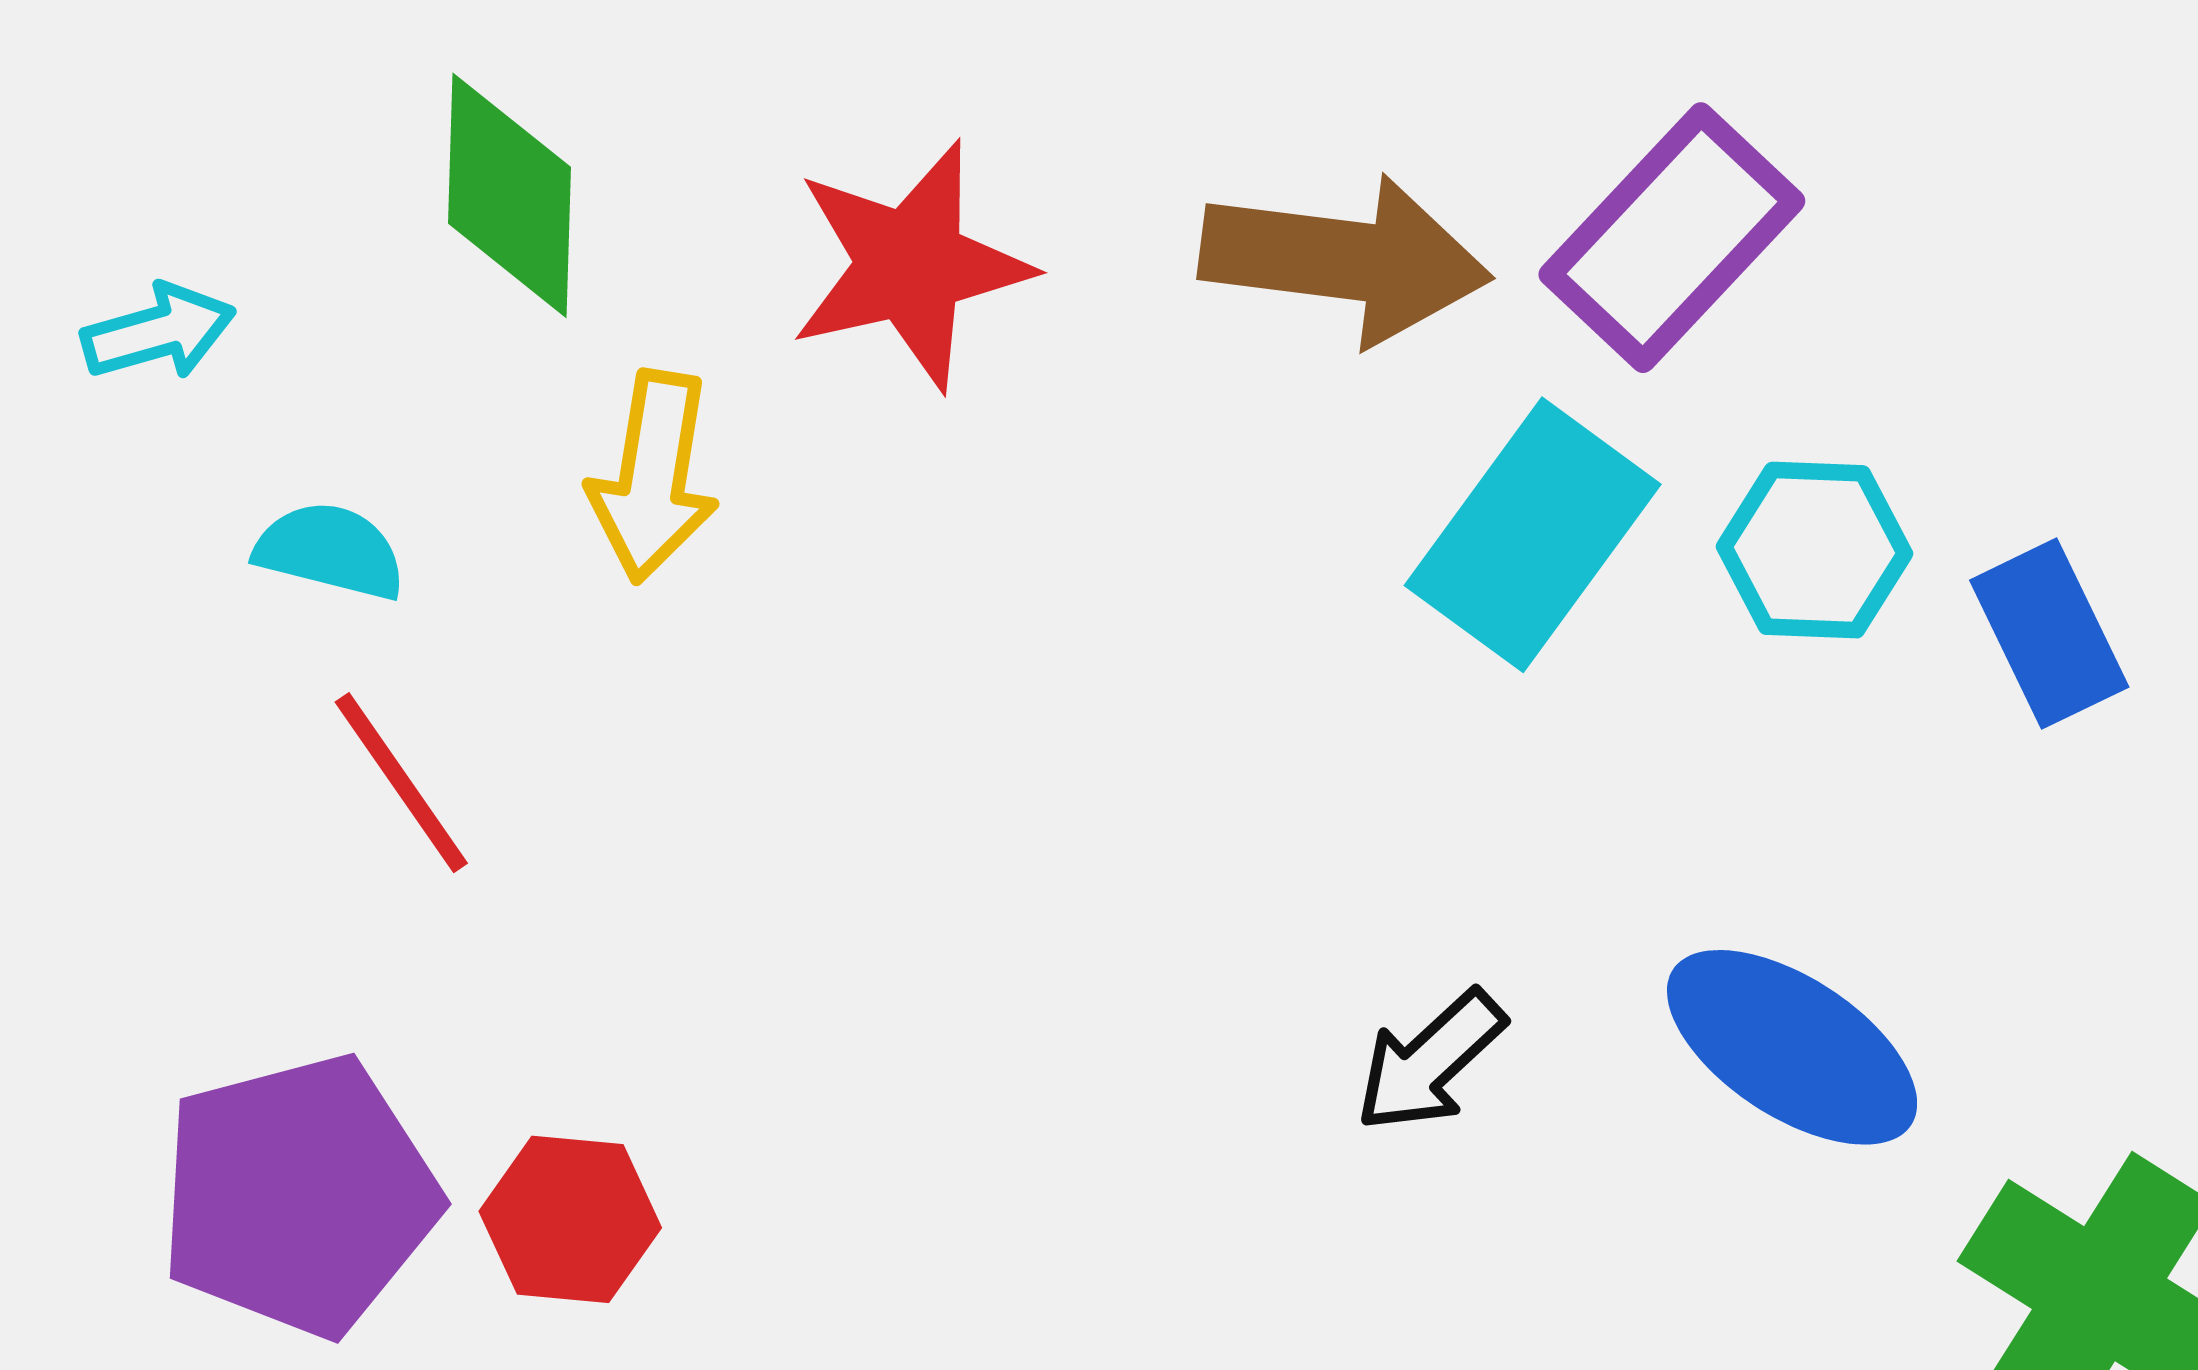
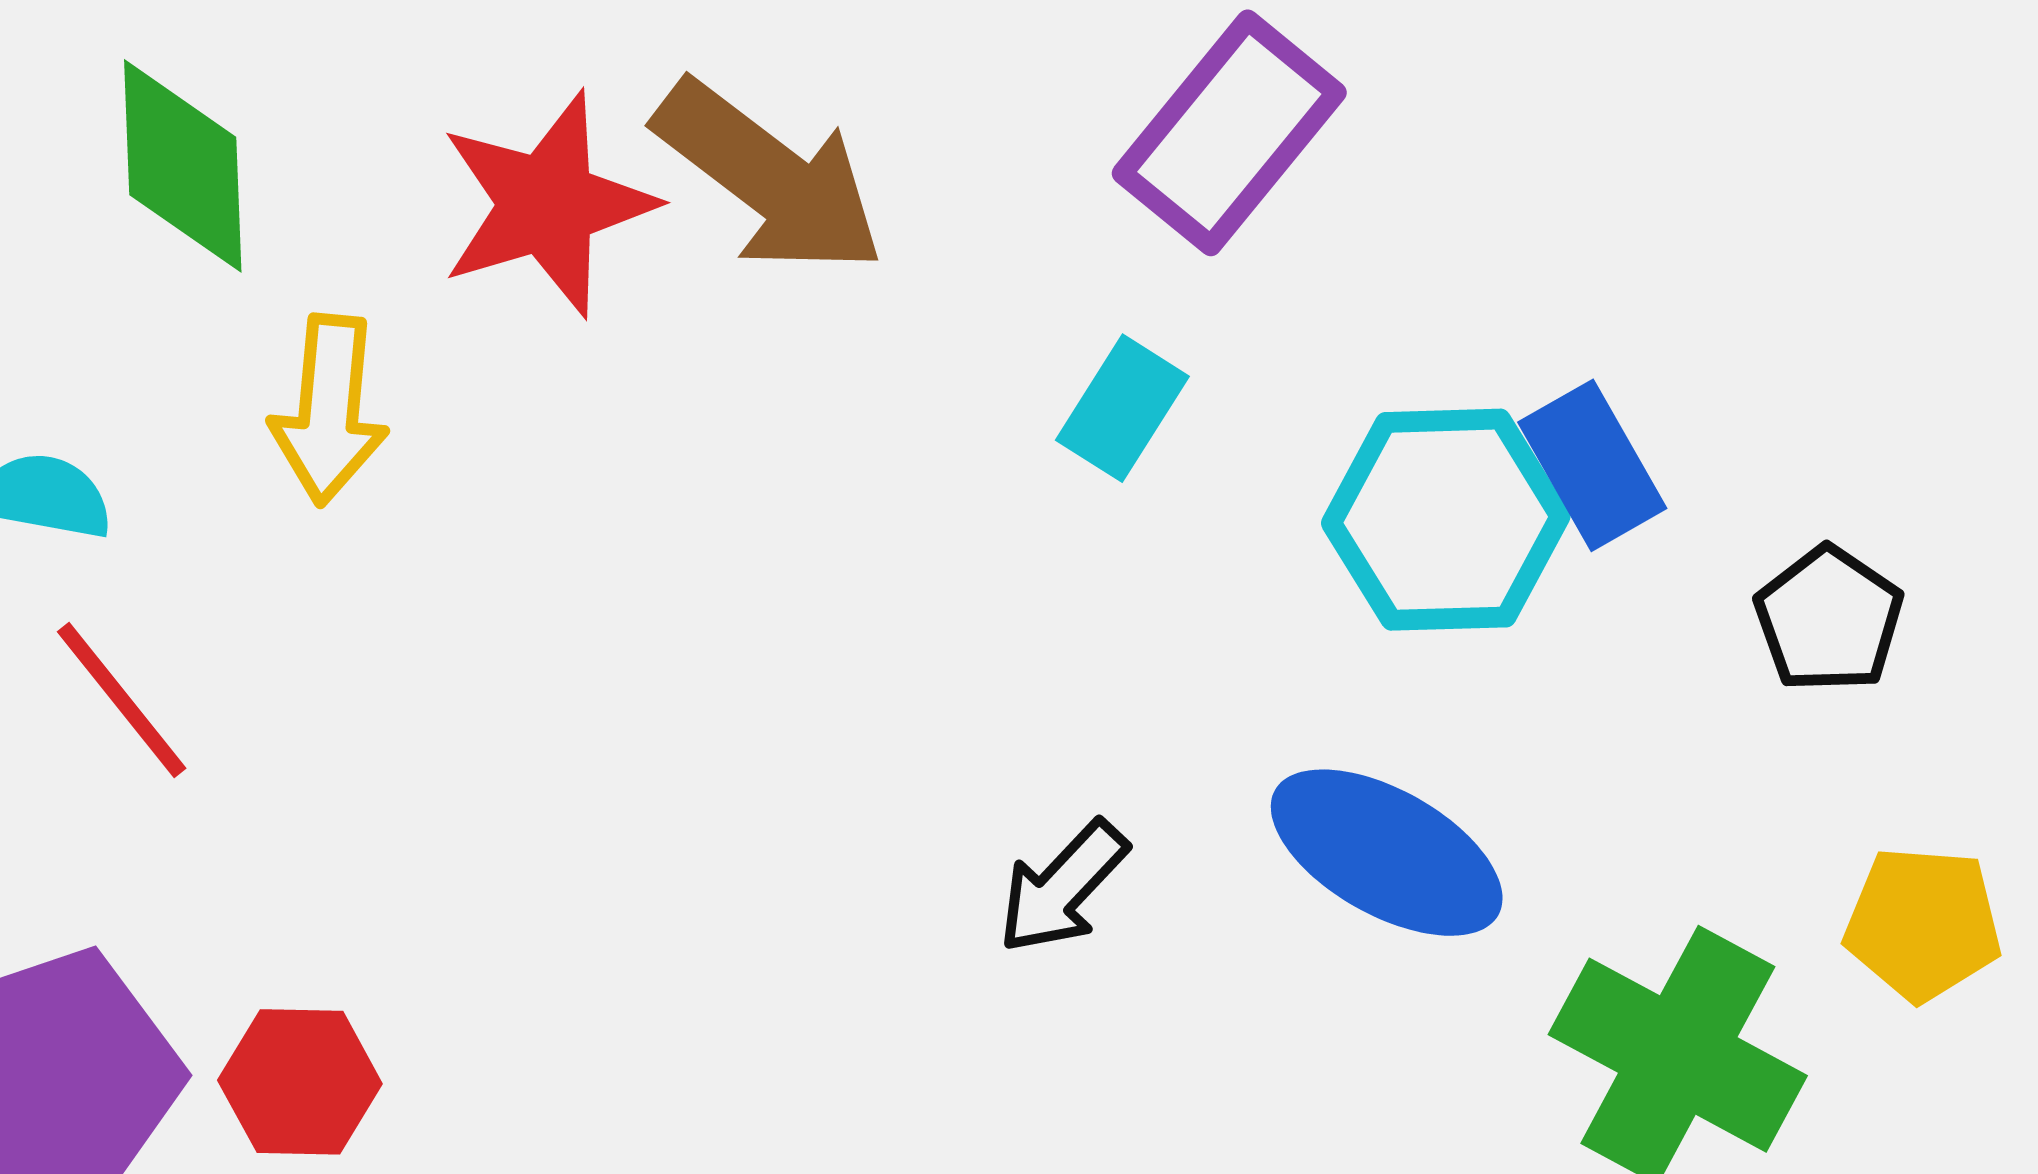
brown arrow: (1345, 260) -> (769, 178), moved, turned 34
cyan rectangle: (1533, 535) -> (1122, 408), size x0.6
cyan hexagon: (1814, 550) -> (1446, 520), moved, size x1.4

